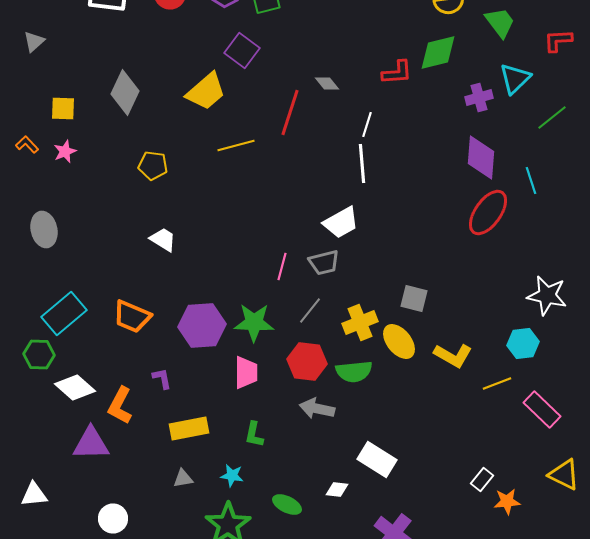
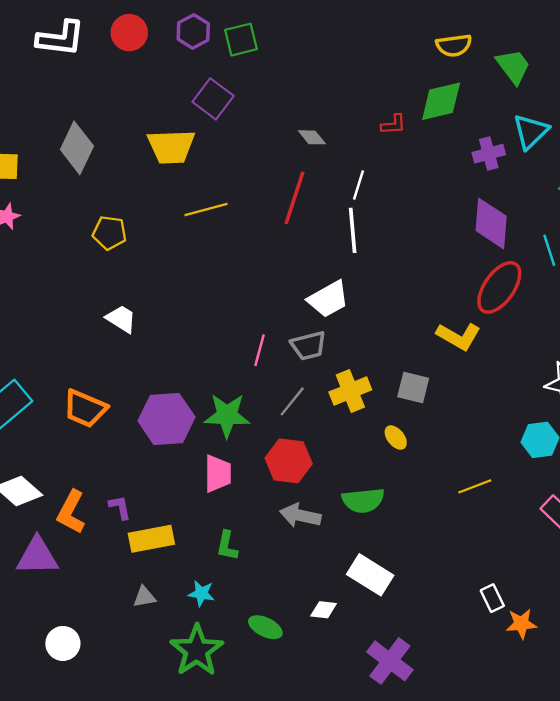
red L-shape: (397, 72) -> (393, 125), size x0.7
yellow trapezoid: (206, 92) -> (171, 147), turned 39
red line: (290, 112) -> (294, 198), moved
yellow cross: (360, 322) -> (350, 391), moved
yellow ellipse: (399, 342) -> (396, 438), size x0.6
yellow L-shape: (453, 356) -> (459, 336), moved
green semicircle: (354, 372) -> (363, 500), moved
purple L-shape: (162, 378) -> (120, 507), moved
yellow line: (497, 384) -> (475, 486), moved
white rectangle: (482, 480) -> (492, 598), turned -65

